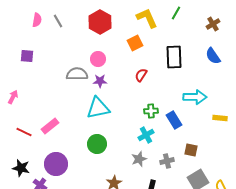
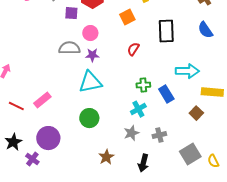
purple square: (27, 56) -> (71, 13), moved
yellow rectangle: (220, 118) -> (212, 92), size x1.5
brown square: (191, 150) -> (196, 113), moved, turned 32
black star: (21, 168) -> (13, 142), turned 30

